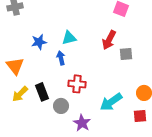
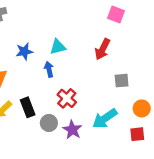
gray square: (126, 54) -> (122, 81), moved
red cross: (77, 84) -> (67, 98), turned 36
purple star: (82, 123) -> (72, 130), moved

